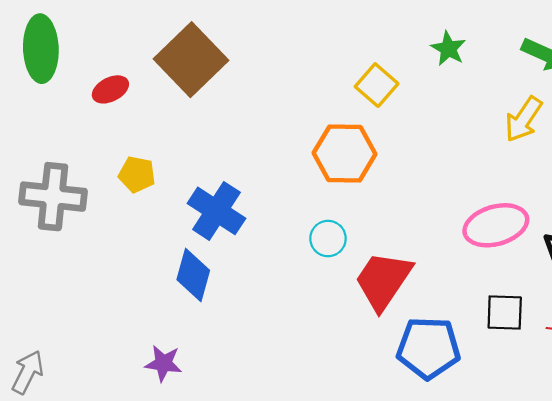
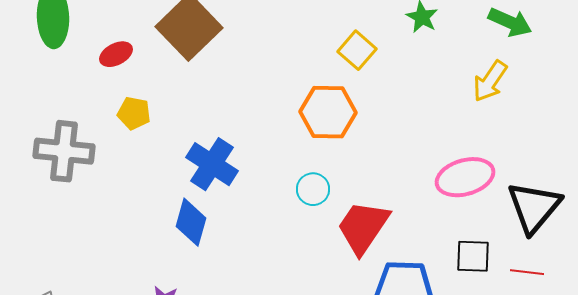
yellow pentagon: (137, 174) -> (134, 113), moved

